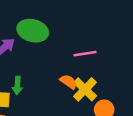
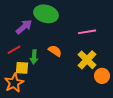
orange semicircle: (68, 82) -> (55, 51), moved

